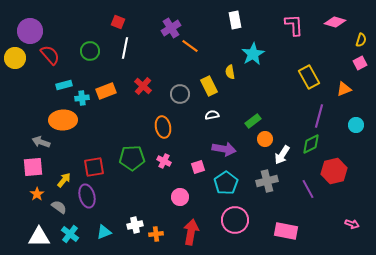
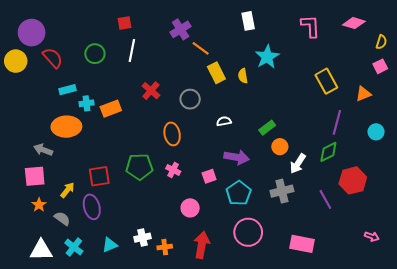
red square: (118, 22) -> (125, 23), turned -32
yellow rectangle: (209, 86) -> (216, 73), moved
orange rectangle: (106, 91) -> (111, 109), moved

